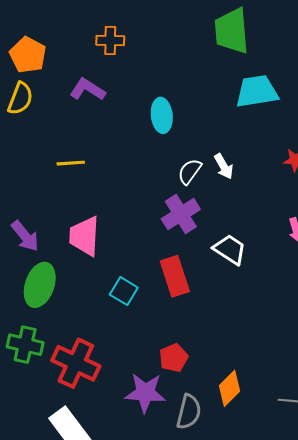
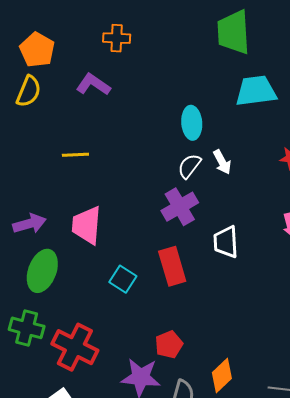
cyan ellipse: (162, 115) -> (192, 123), moved
purple arrow: (25, 236) -> (29, 224), turned -68
white trapezoid: (230, 249) -> (226, 242), turned -128

